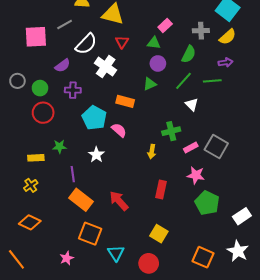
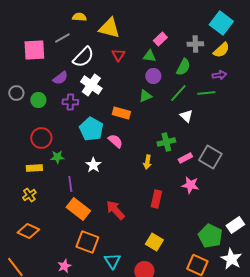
white cross: (106, 67) -> (91, 85), moved
red circle: (43, 113) -> (41, 138), moved
green pentagon: (207, 203) -> (210, 236), moved

